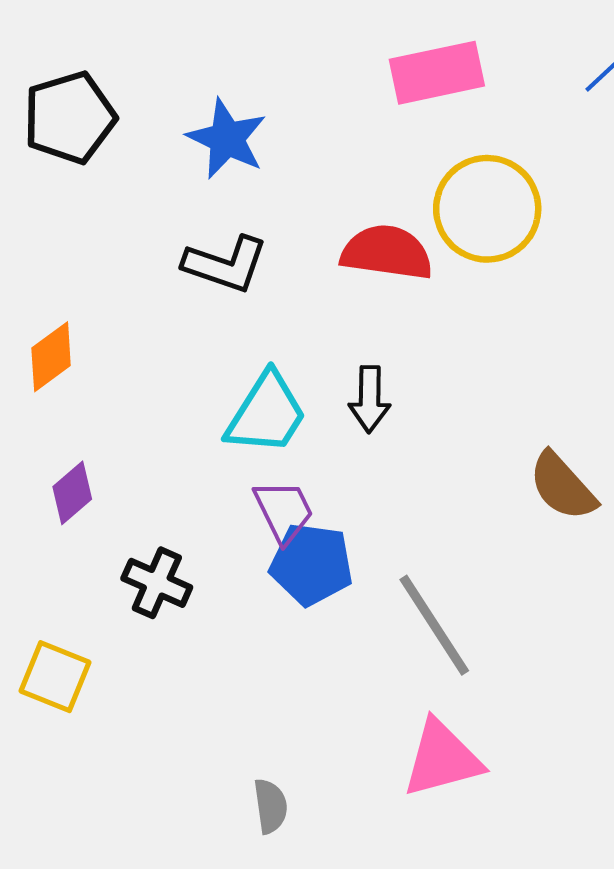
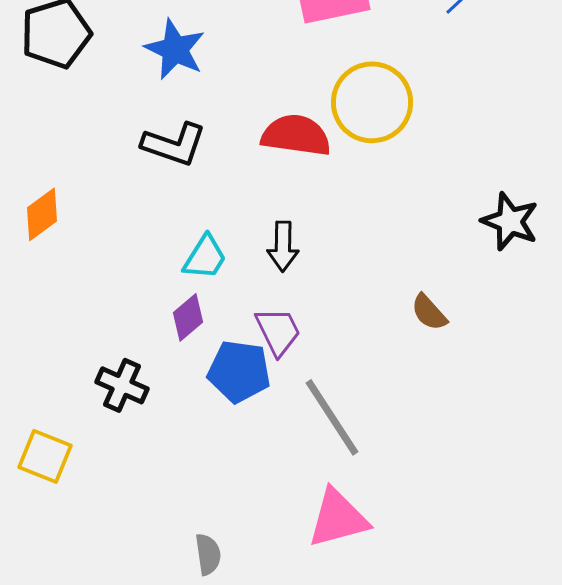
cyan trapezoid: (266, 414) -> (205, 257), size x0.7
brown semicircle: (562, 486) -> (429, 312), size x0.7
purple diamond: (72, 493) -> (188, 317), moved
purple trapezoid: (284, 511) -> (278, 331), moved

